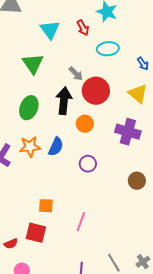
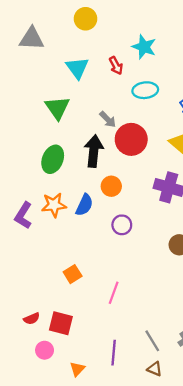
orange circle: (85, 124) -> (111, 186), moved
orange square: (46, 206) -> (73, 274), turned -35
red square: (36, 233) -> (61, 323), moved

